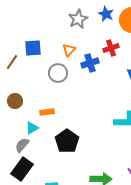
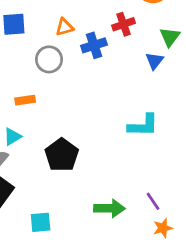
orange triangle: (69, 50) -> (64, 27), turned 32
orange rectangle: (47, 112) -> (25, 100), moved

